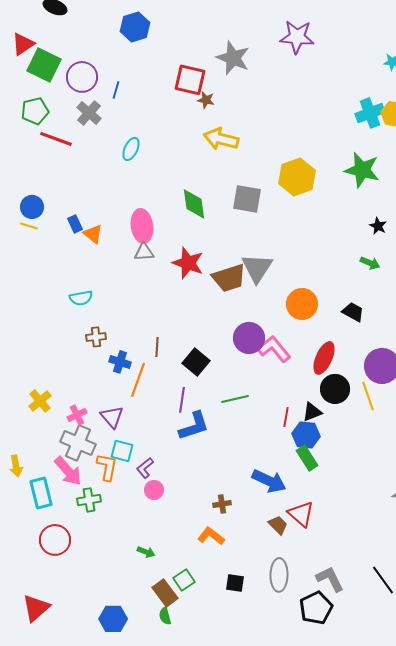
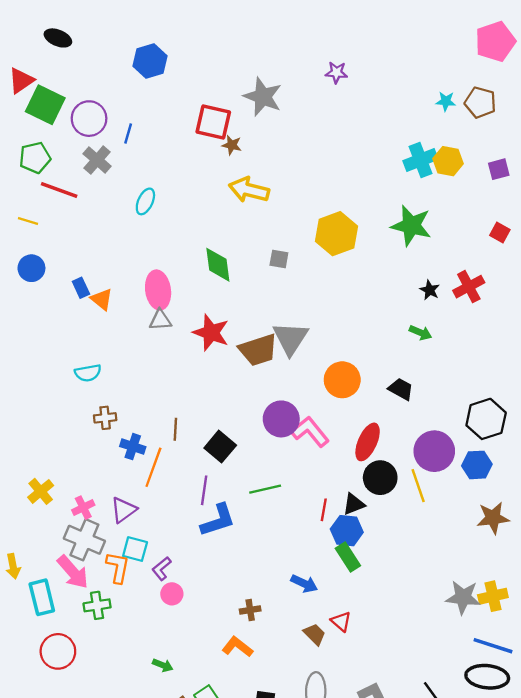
purple star: (297, 37) -> (336, 73), size x0.6
gray square: (247, 199) -> (279, 259), size x0.6
yellow line: (29, 226) -> (28, 221), moved
purple triangle: (112, 417) -> (124, 510), turned 35
blue arrow: (269, 481) -> (304, 584), size x0.7
red triangle: (301, 514) -> (341, 621), size x0.7

